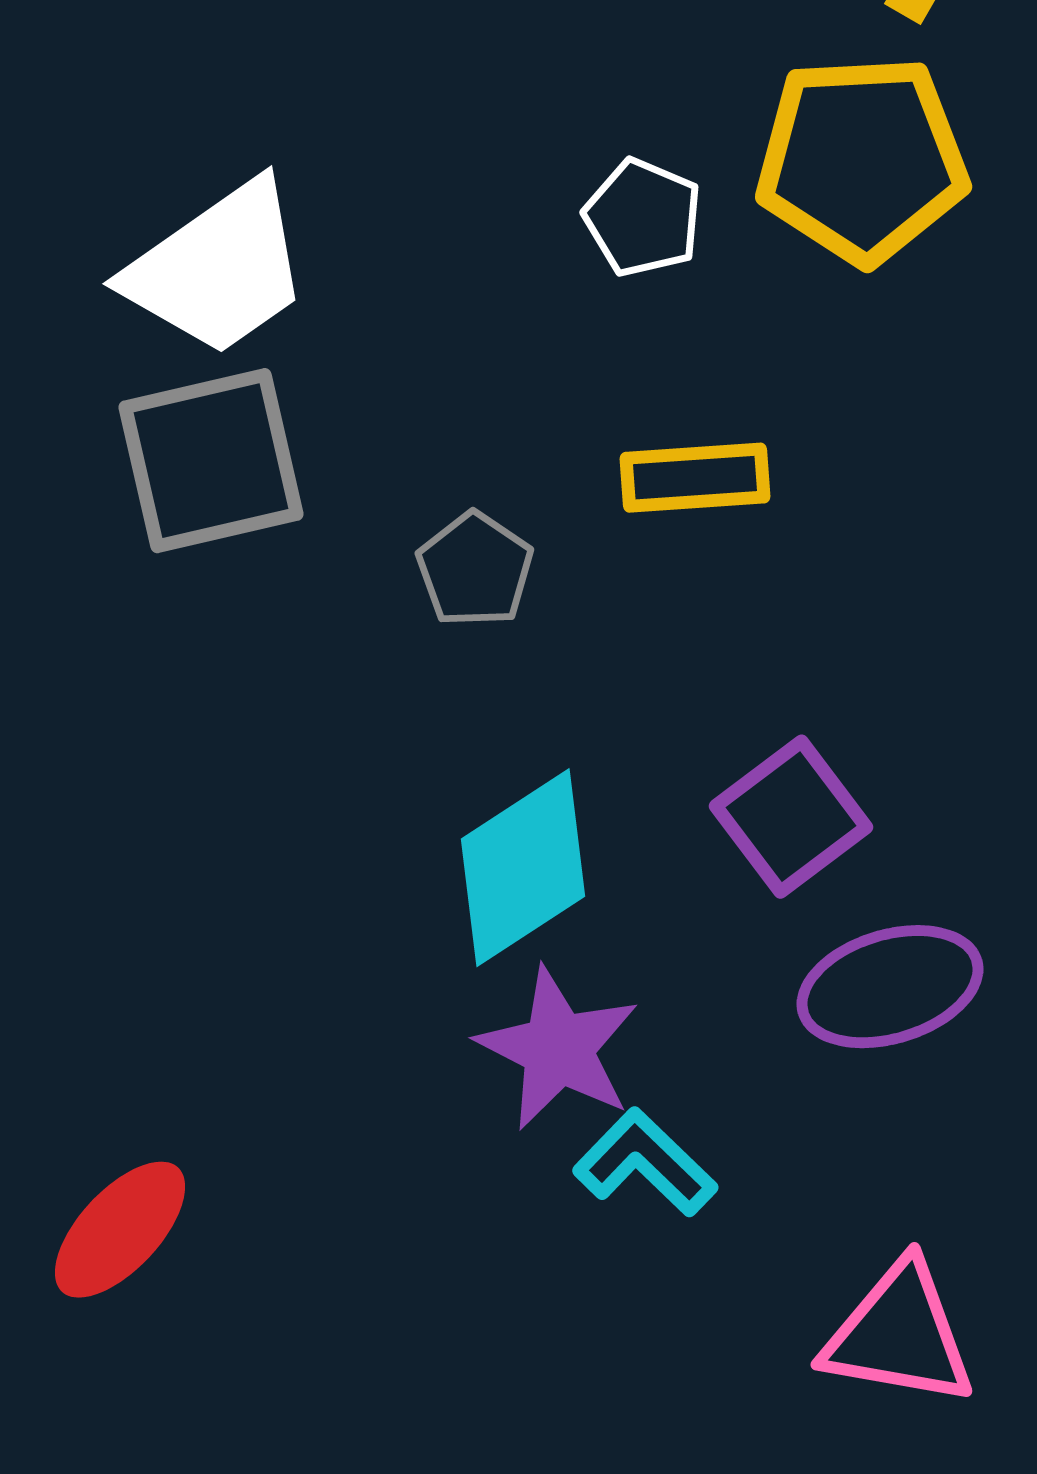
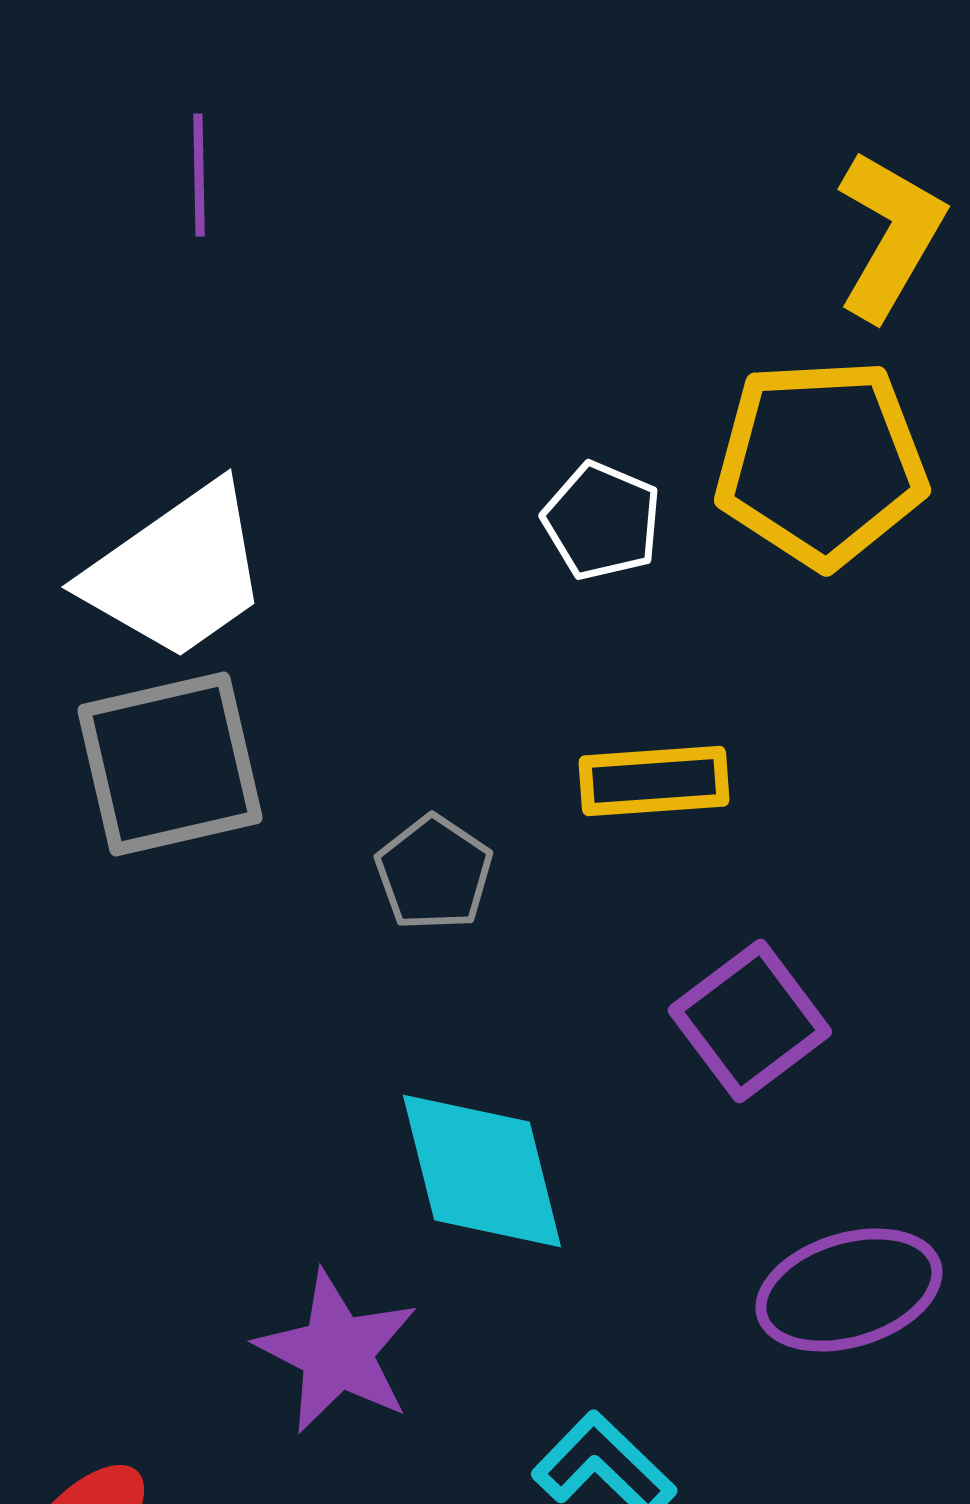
purple square: (791, 817) -> (750, 1021), moved
cyan diamond: (523, 868) -> (482, 1171), turned -71
purple star: (558, 1049) -> (337, 1352), moved

